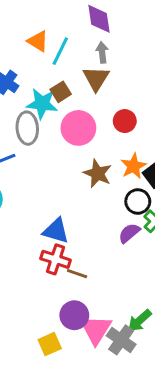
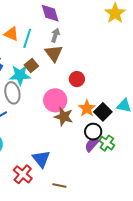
gray arrow: (102, 52) -> (55, 35), turned 32
pink circle: (78, 128) -> (55, 100), moved
blue triangle: (56, 231) -> (41, 159), turned 42
purple semicircle: (129, 233) -> (92, 145), moved
red cross: (55, 259) -> (23, 174), moved, turned 30

